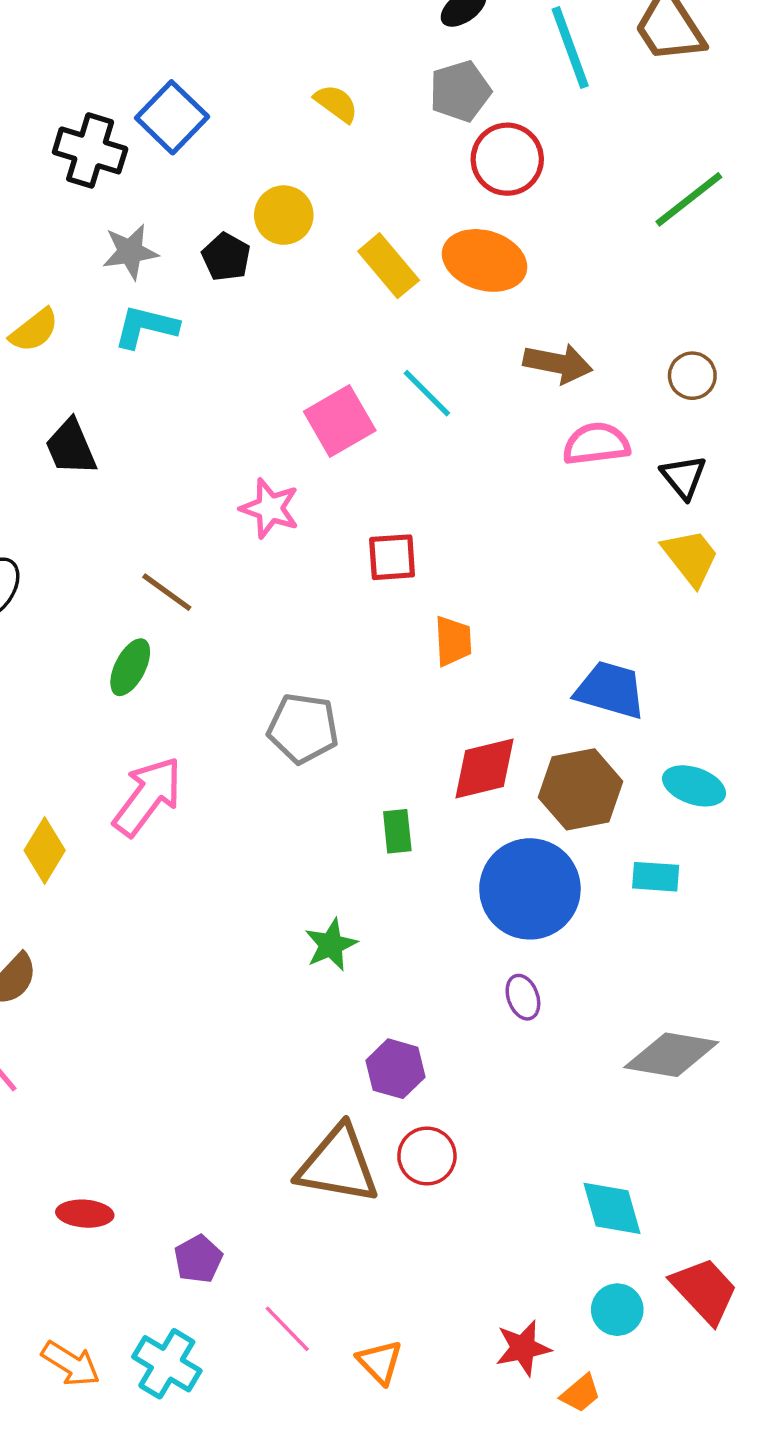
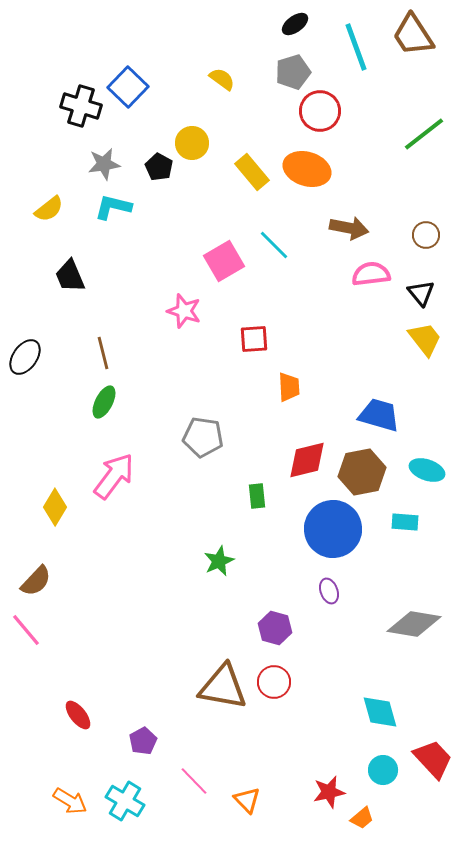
brown line: (167, 592) -> (103, 353), moved, turned 40
purple hexagon: (396, 1069) -> (275, 628), moved
red ellipse: (85, 1214) -> (78, 715), turned 48

